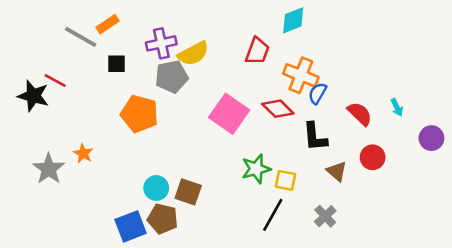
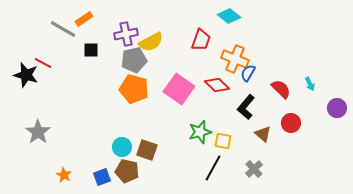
cyan diamond: (293, 20) -> (229, 16), turned 60
orange pentagon: (140, 114) -> (134, 89), moved
black L-shape: (315, 137) -> (246, 107), turned 45
orange star: (83, 153) -> (64, 175), moved
blue square: (131, 226) -> (102, 177), size x0.7

